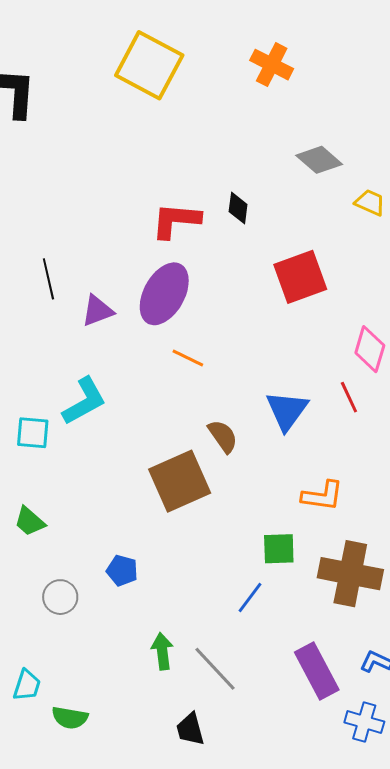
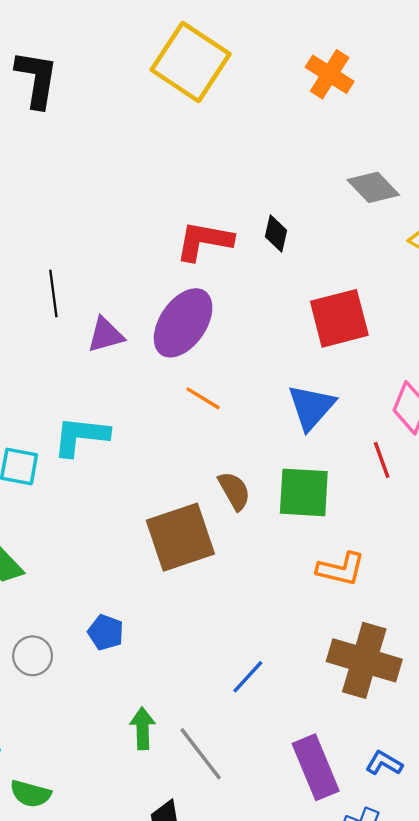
cyan L-shape: (84, 401) -> (81, 436), turned -150
blue triangle: (287, 411) -> (311, 407), moved
green square: (279, 549) -> (304, 492), moved, size x1.4

